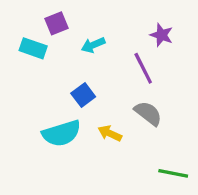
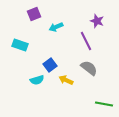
cyan rectangle: (33, 48) -> (20, 45), moved
blue square: (83, 95) -> (50, 65), moved
cyan semicircle: (61, 133) -> (37, 80), size x0.6

